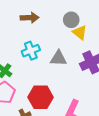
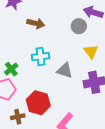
brown arrow: (30, 18) -> (36, 23), moved
gray circle: (71, 20) -> (79, 26), moved

